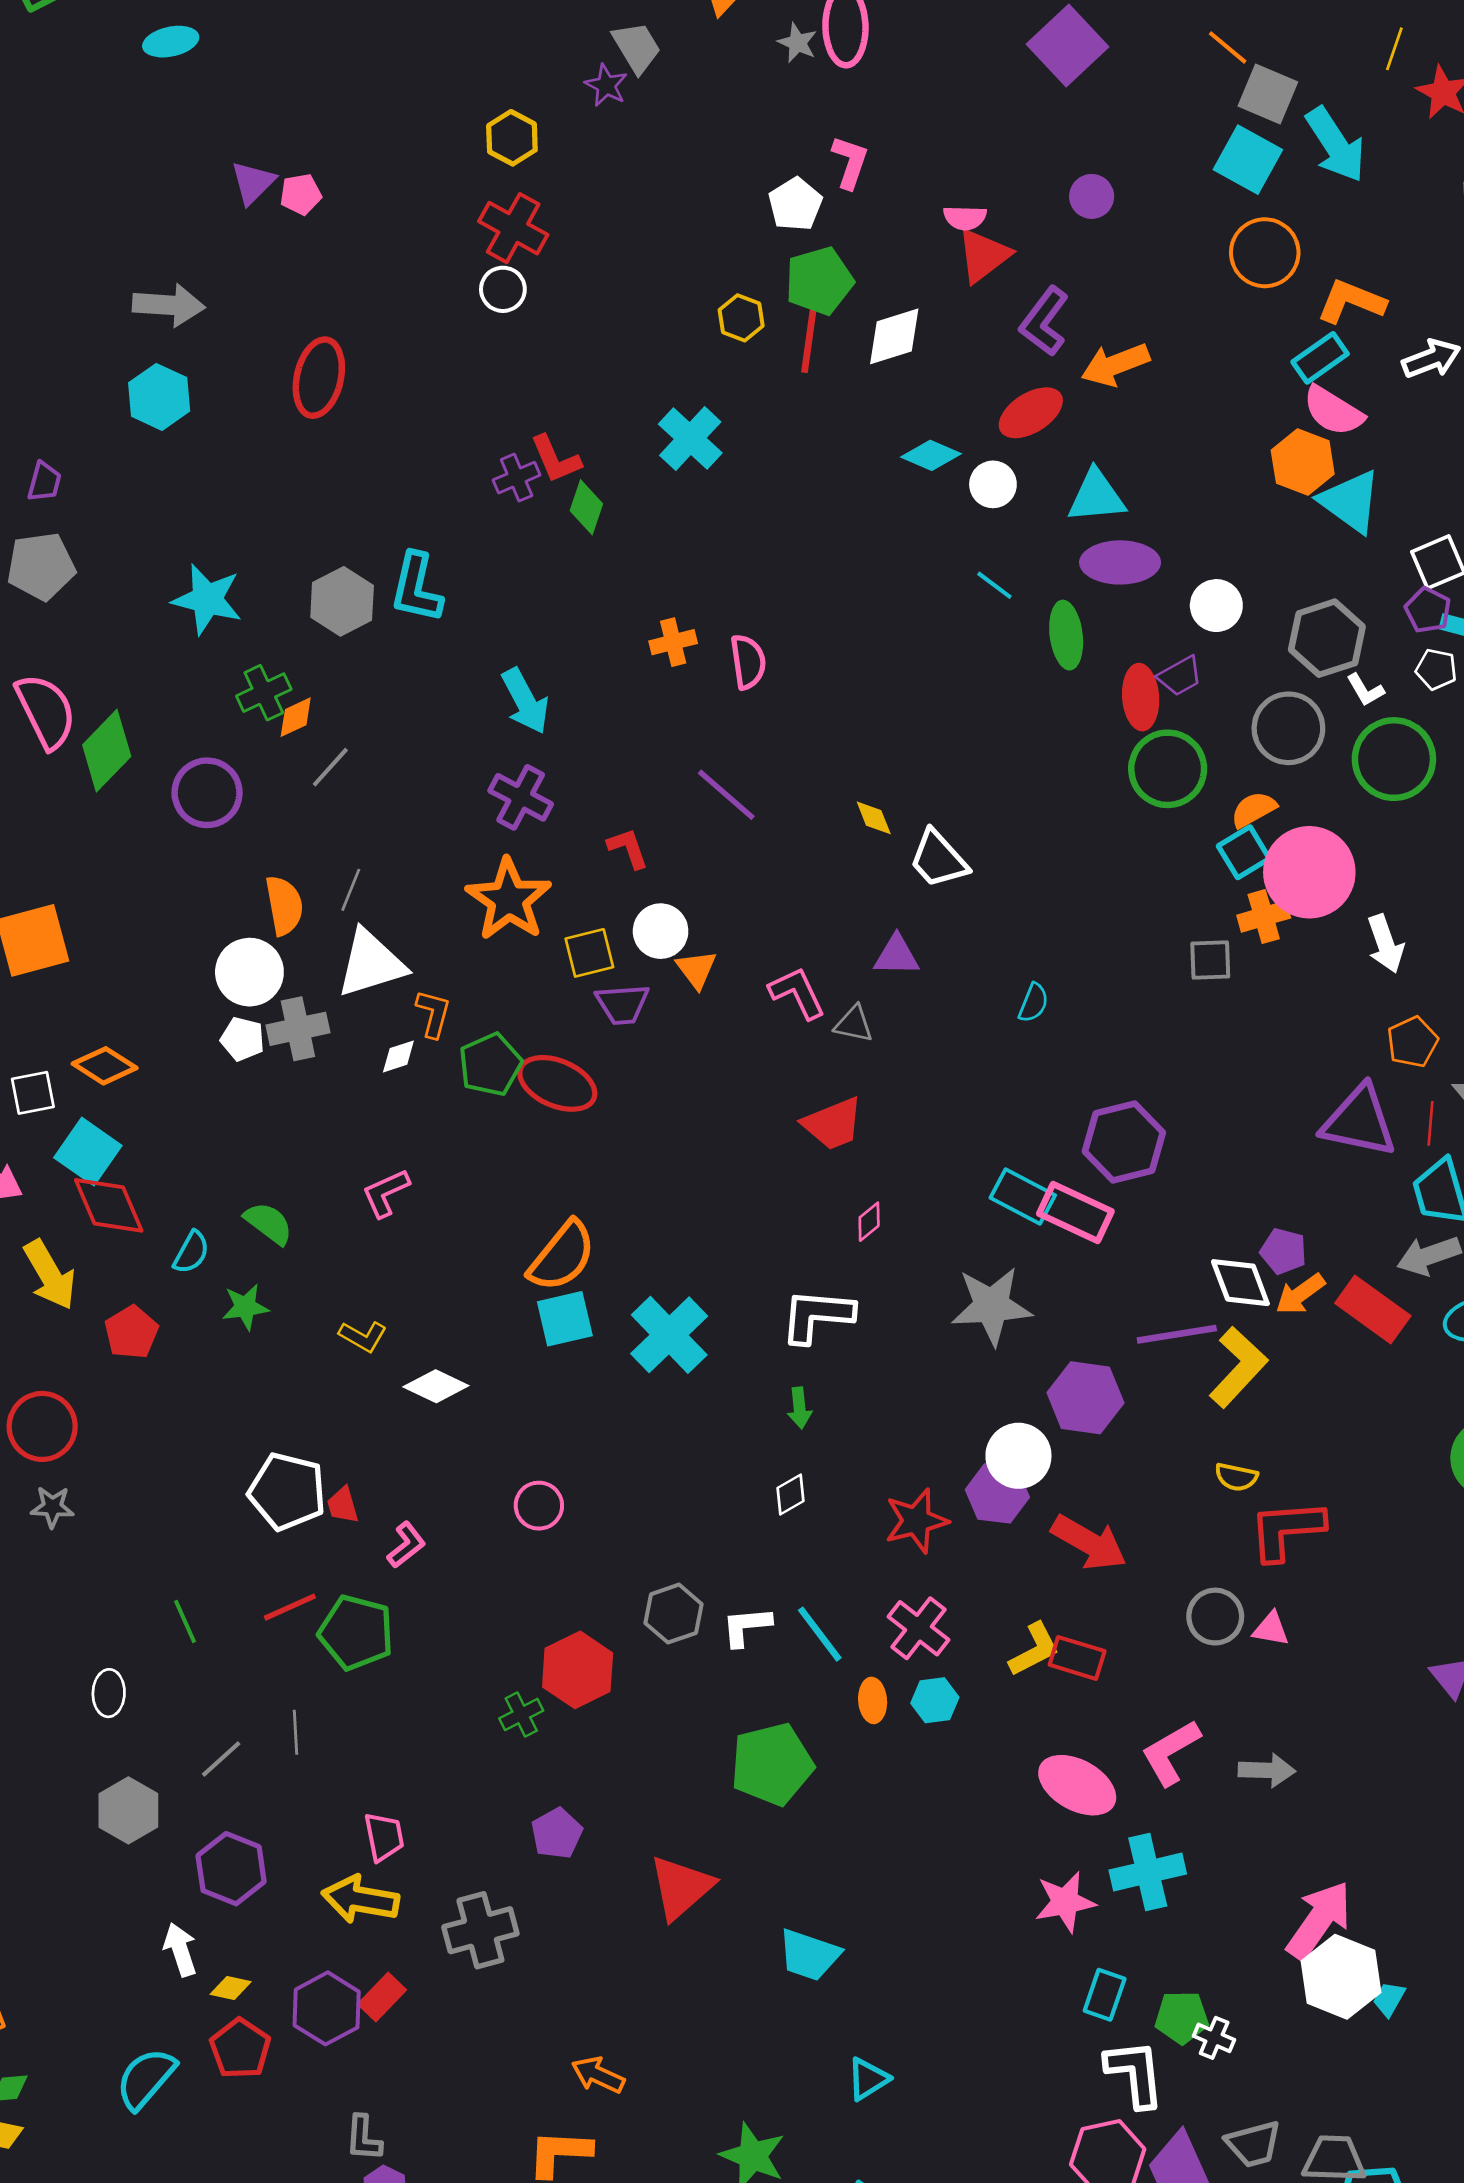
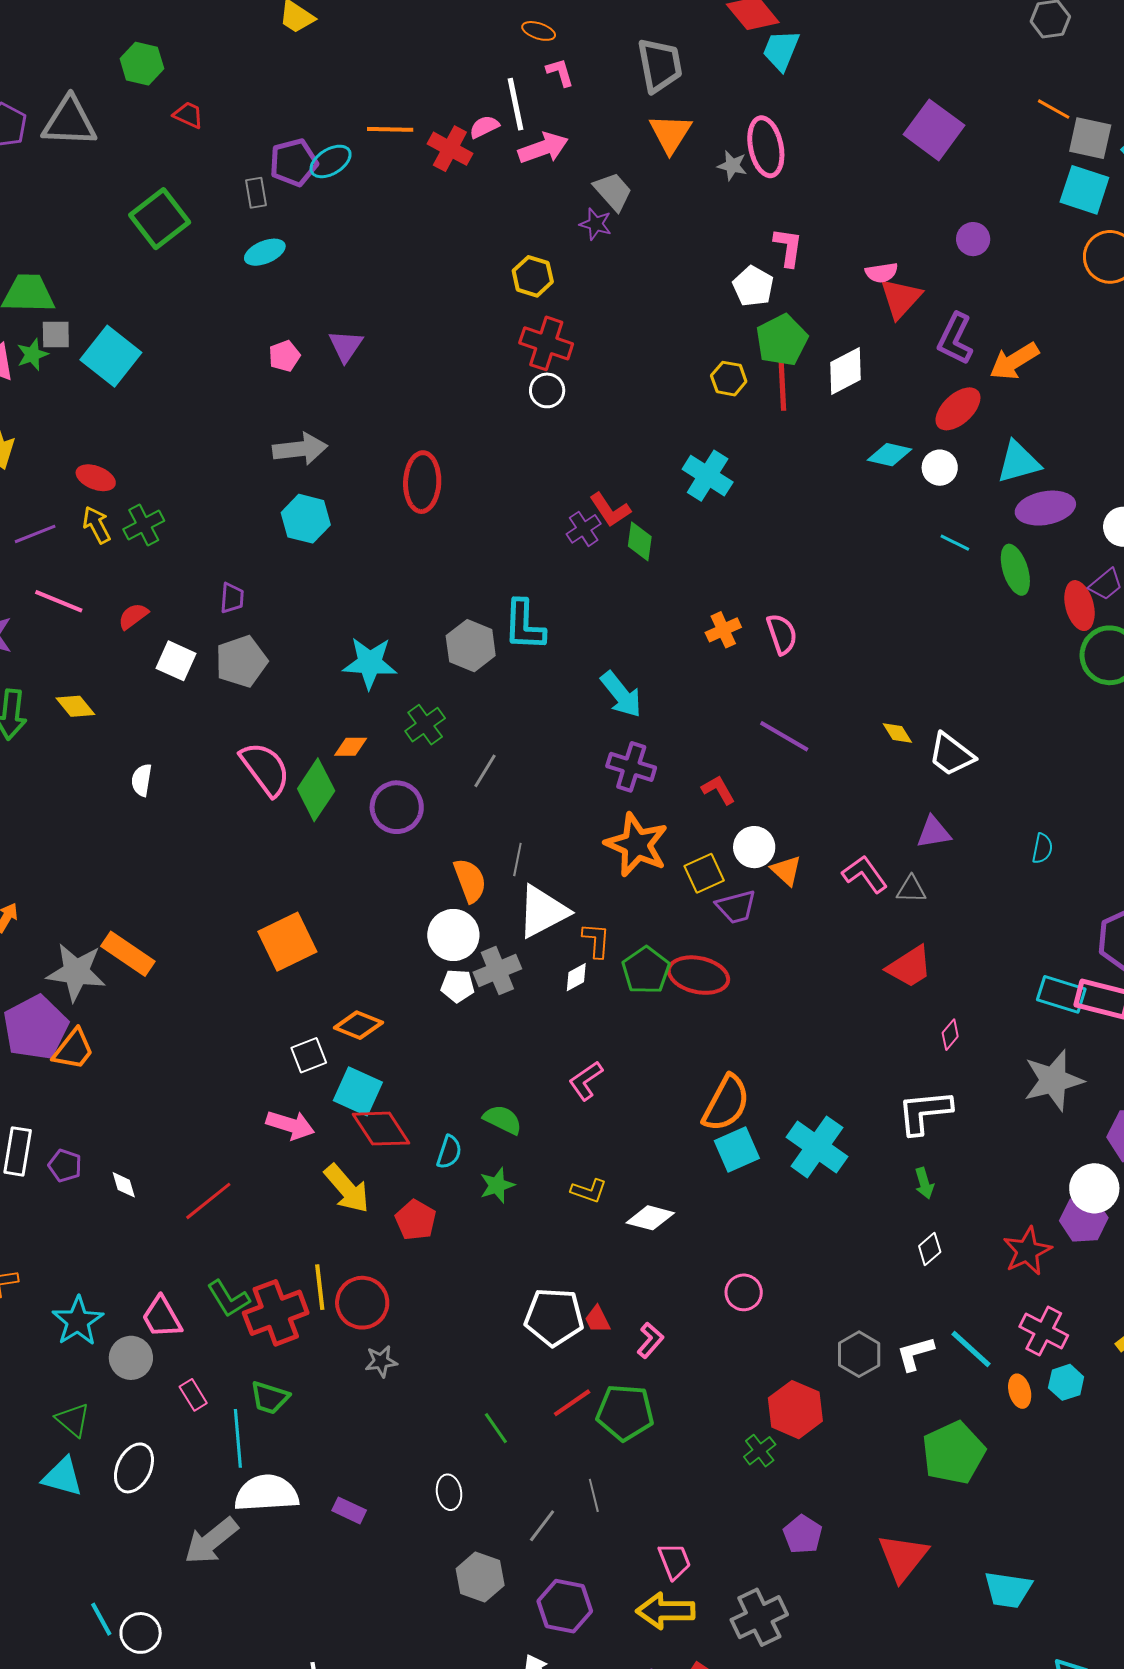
pink pentagon: (301, 194) -> (284, 356), moved
orange diamond: (296, 717) -> (351, 747), moved, turned 36

